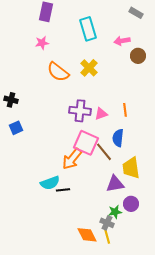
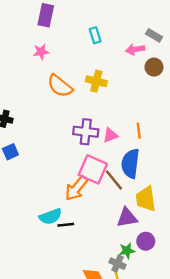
gray rectangle: (136, 13) -> (154, 35), moved
cyan rectangle: (88, 29) -> (95, 35), size x0.6
yellow cross: (89, 68) -> (96, 81), turned -30
blue semicircle: (118, 138) -> (130, 164), size x1.4

